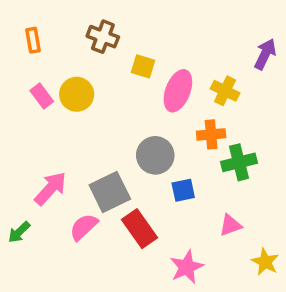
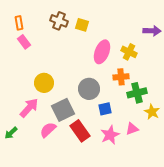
purple arrow: (265, 54) -> (152, 31), turned 66
yellow square: (143, 66) -> (82, 25), moved
yellow circle: (77, 94) -> (44, 83), moved
pink rectangle: (42, 96) -> (24, 42), moved
yellow star: (265, 262) -> (152, 112), moved
pink star: (187, 267) -> (110, 135), moved

